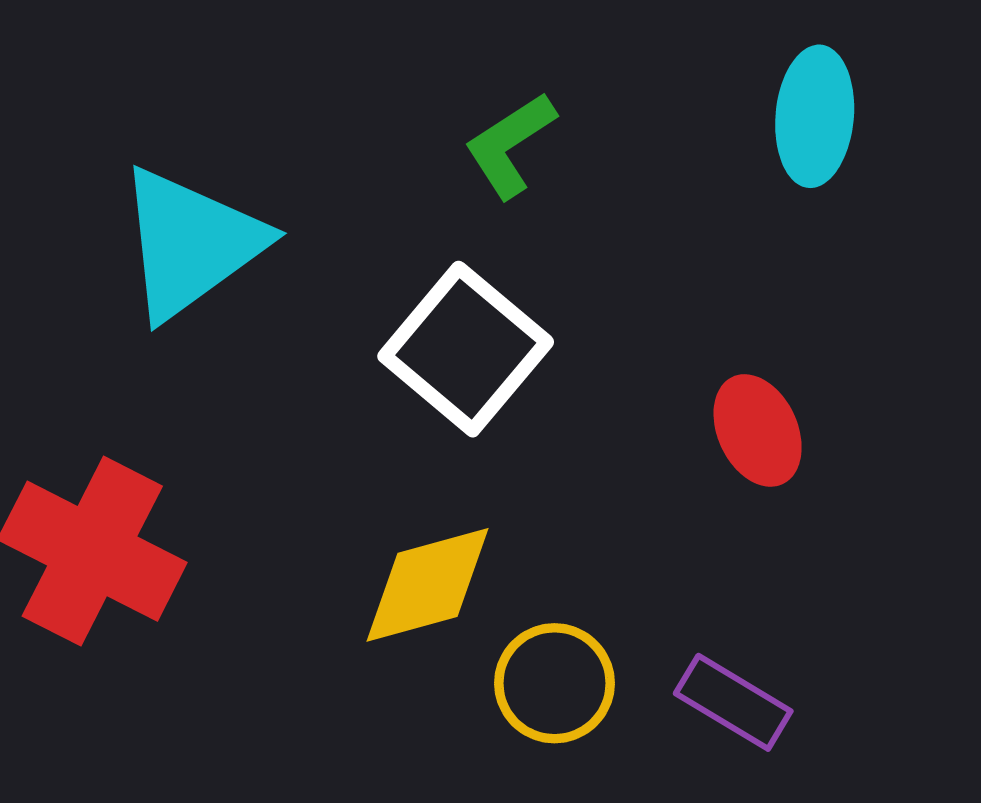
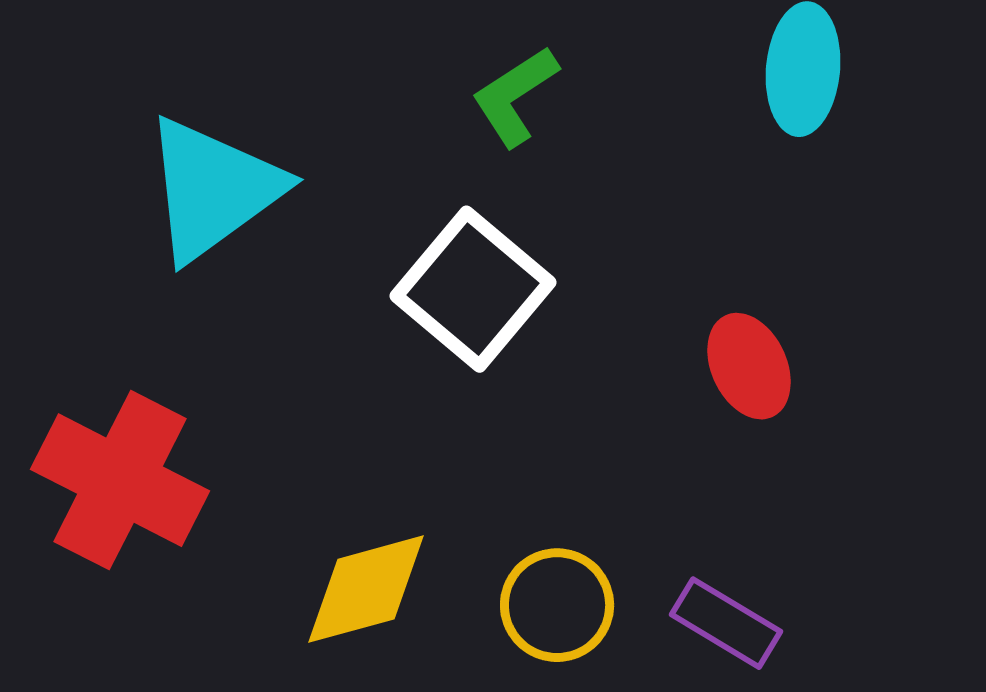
yellow diamond: (428, 585) -> (366, 589), moved

